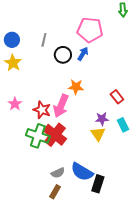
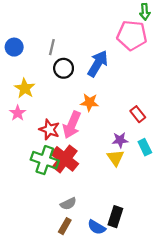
pink pentagon: (90, 30) -> (132, 35), moved
blue arrow: (83, 54) -> (98, 64), size x1.6
black circle: (63, 55) -> (64, 68), moved
yellow star: (13, 63) -> (25, 88), moved
pink star: (15, 104) -> (18, 113), moved
blue semicircle: (82, 172) -> (97, 227), moved, size x0.7

